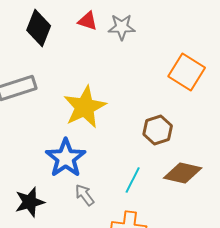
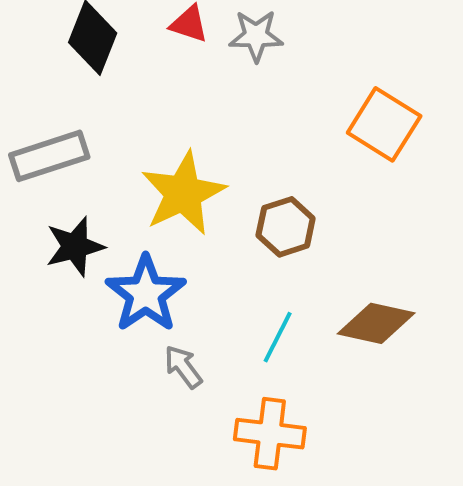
brown hexagon: (158, 130) -> (286, 227), moved
black star: (30, 202) -> (75, 247), moved

